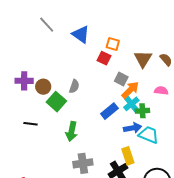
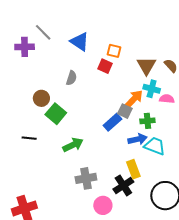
gray square: (121, 79) -> (125, 111), moved
purple cross: (24, 81) -> (25, 47), moved
gray semicircle: (74, 86) -> (71, 78), moved
cyan cross: (131, 104) -> (152, 89), moved, turned -35
green arrow: (72, 131) -> (73, 145), turned -126

